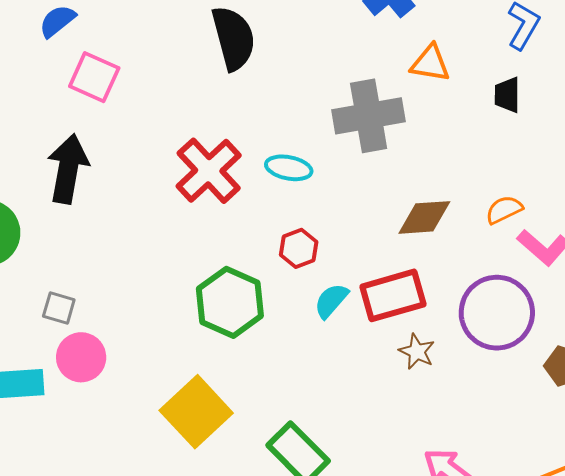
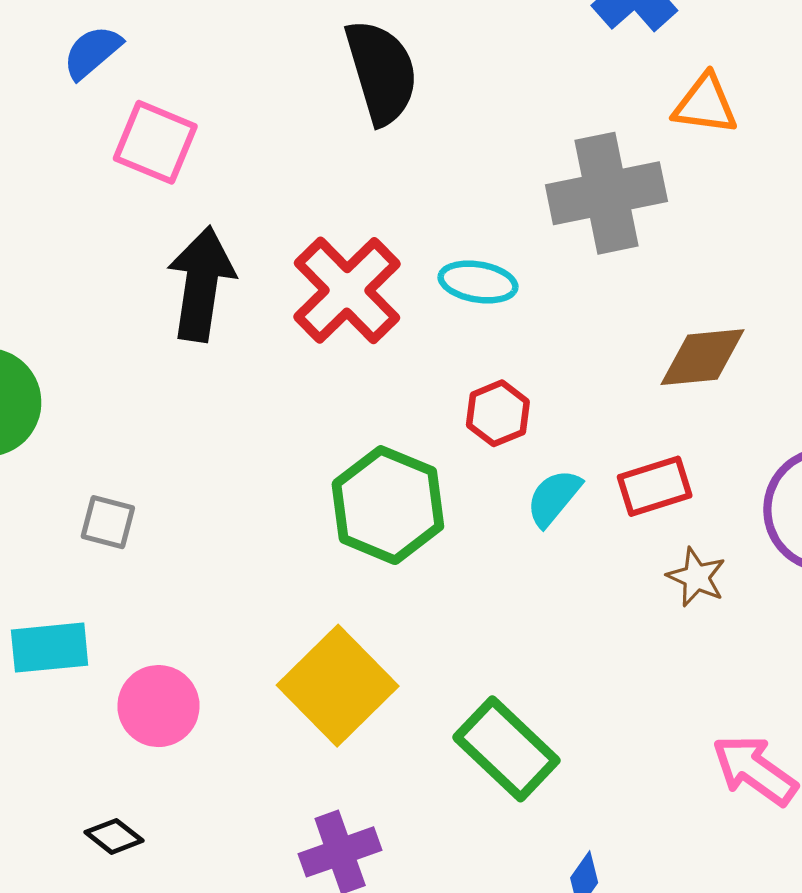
black arrow: (68, 169) -> (201, 284), moved
red rectangle: (393, 295) -> (655, 486), size x0.7
pink circle: (81, 357) -> (158, 706), moved

